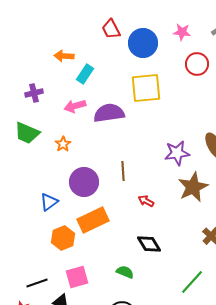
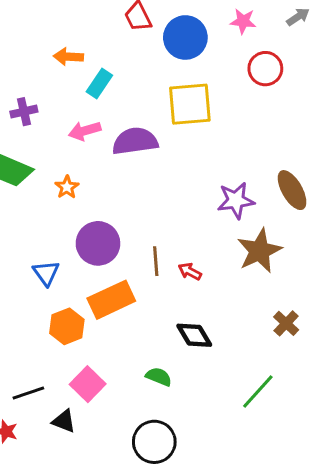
brown line: (123, 171) -> (156, 261), moved
blue triangle: (49, 202) -> (46, 273), turned -30
pink square: (77, 277) -> (88, 384), turned -30

